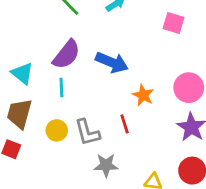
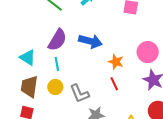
red line: (125, 124) -> (114, 84), moved
yellow circle: (57, 130) -> (55, 87), moved

